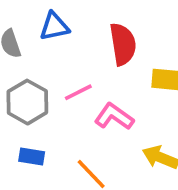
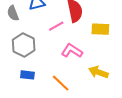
pink line: (78, 92) -> (56, 26), moved

